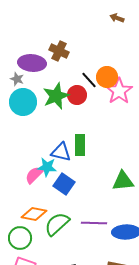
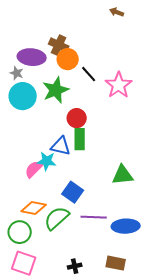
orange circle: (107, 77) -> (68, 59), moved
red circle: (77, 95) -> (77, 118), moved
blue square: (64, 184) -> (73, 192), moved

